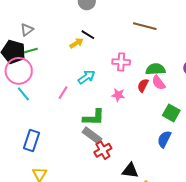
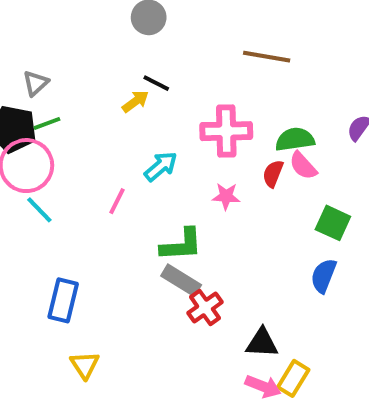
pink cross: (121, 62) -> (226, 131), size x1.4

